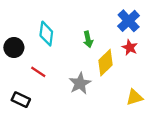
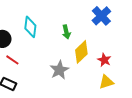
red star: (130, 48) -> (104, 60), moved
red line: (38, 72) -> (12, 60), moved

